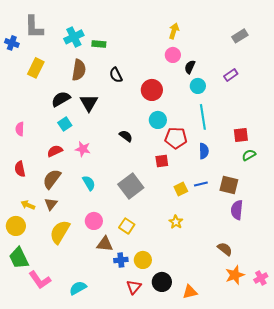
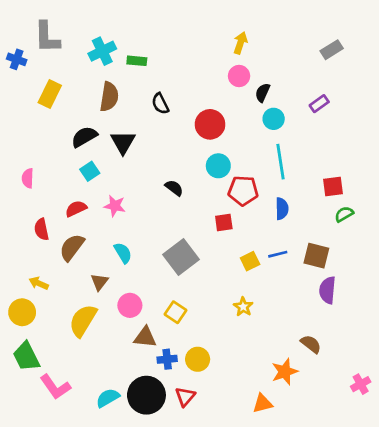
red semicircle: (20, 169) -> (41, 229), moved
brown triangle: (51, 204) -> (99, 282), moved
orange star: (235, 275) -> (285, 372), moved
black circle: (162, 282) -> (146, 395), moved, size x1.4

